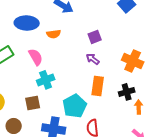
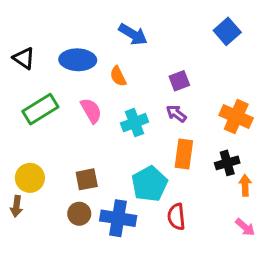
orange semicircle: (54, 34) -> (118, 76), turned 72
cyan cross: (46, 80) -> (135, 123), moved
brown circle: (14, 126) -> (79, 214), moved

